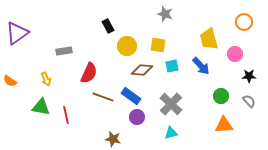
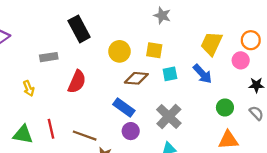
orange circle: (244, 22) -> (251, 40), moved
black rectangle: (108, 26) -> (79, 29), moved, size x1.6
yellow trapezoid: (209, 39) -> (211, 44), turned 40
brown line: (103, 97) -> (85, 136), moved
green triangle: (41, 107) -> (23, 134), moved

